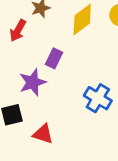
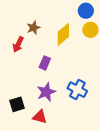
purple star: (33, 82) -> (46, 92), moved

